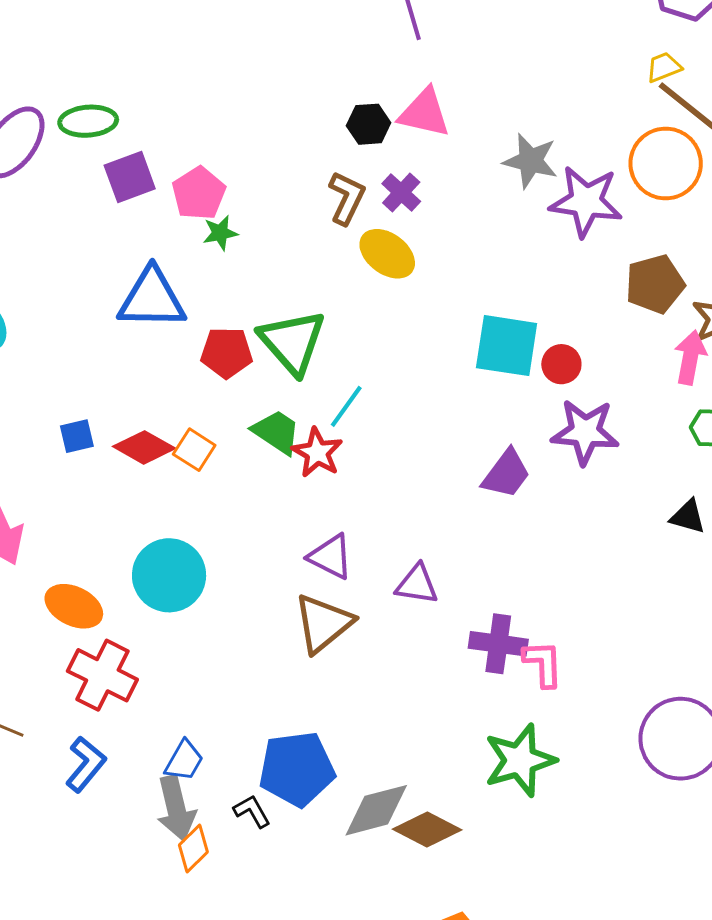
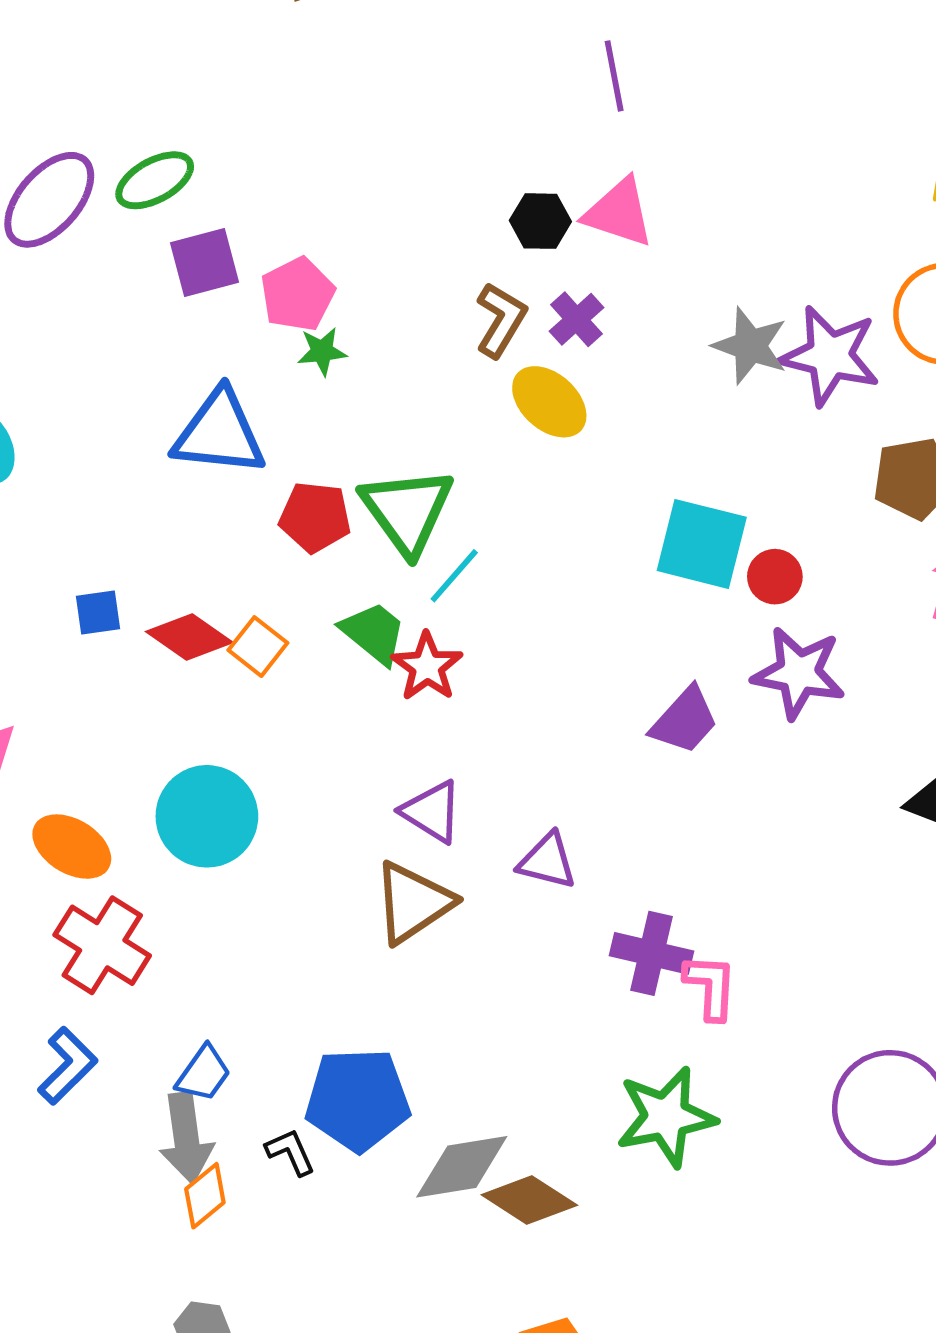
green ellipse: (88, 121) -> (155, 180), turned -30
gray star: (531, 161) -> (750, 346), moved
cyan line: (346, 406) -> (454, 576), moved

